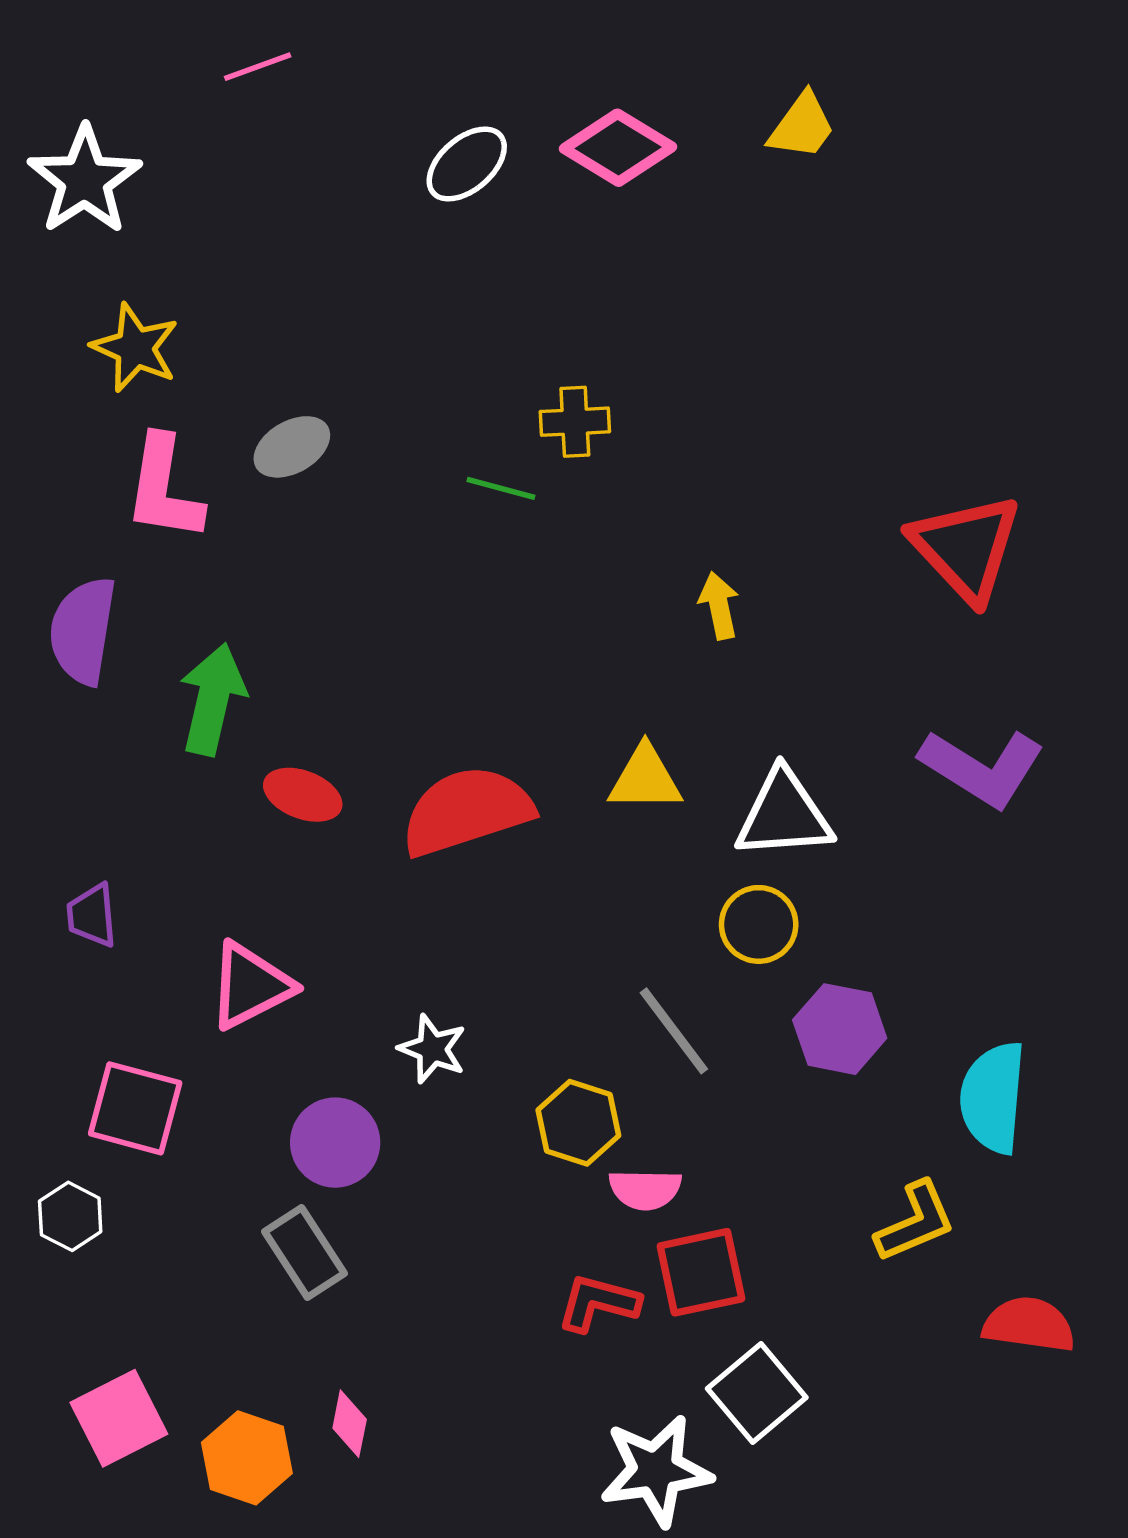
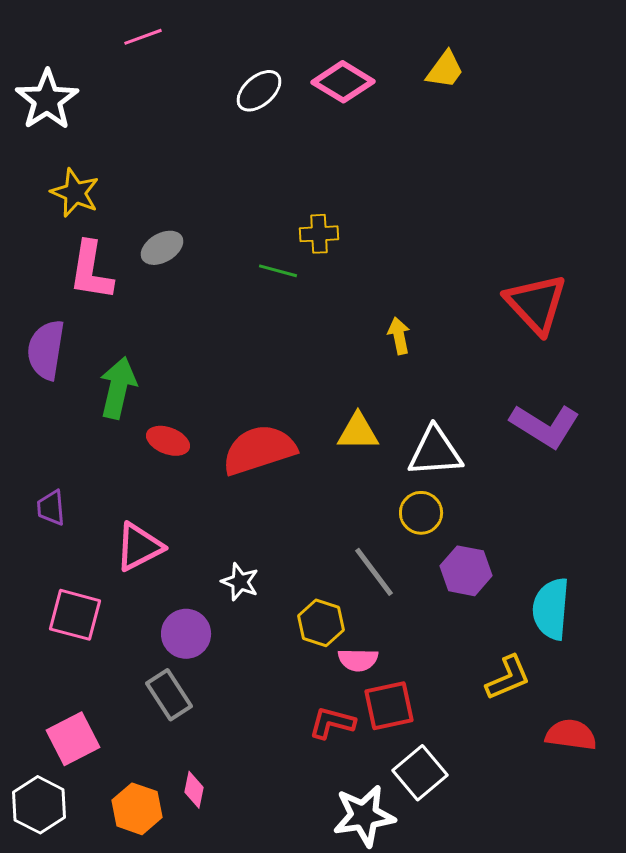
white hexagon: (70, 1216) -> (39, 805), moved, size x1.5
pink square: (119, 1418) -> (73, 739), moved

